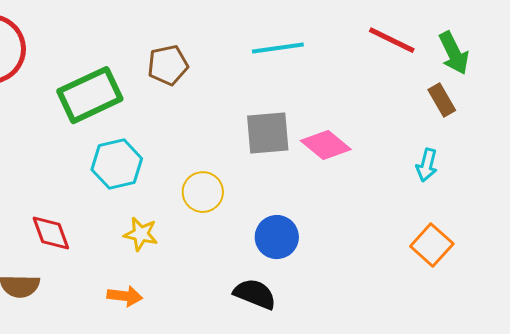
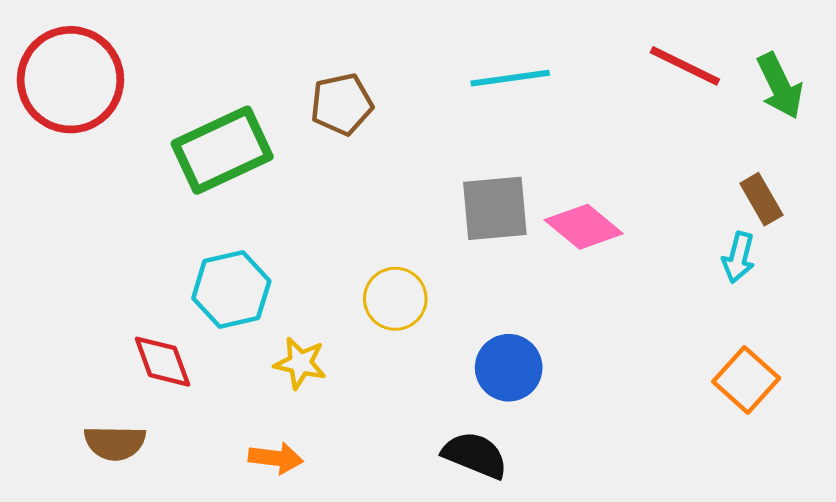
brown rectangle: (442, 100) -> (761, 199), moved
cyan hexagon: (117, 164) -> (231, 290), moved

